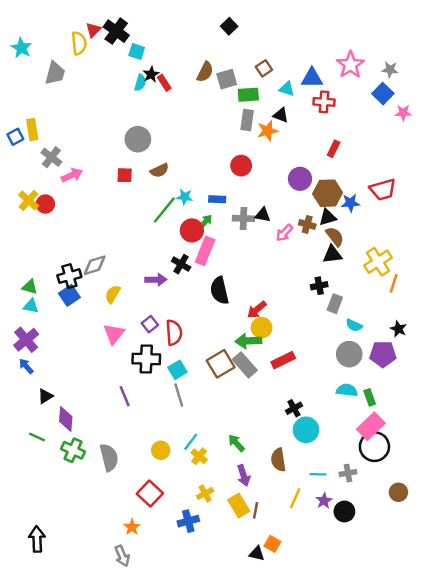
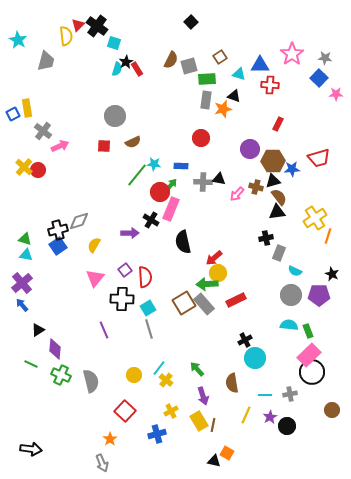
black arrow: (37, 539) -> (31, 449), turned 100

